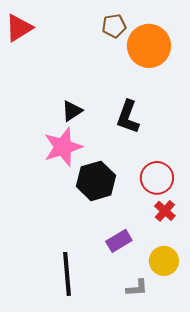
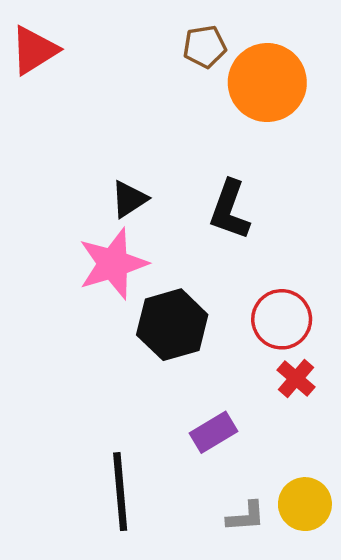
yellow circle: (164, 261) -> (305, 504), moved

